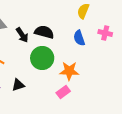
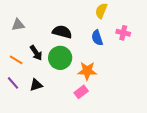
black arrow: (22, 35) -> (36, 53), moved

